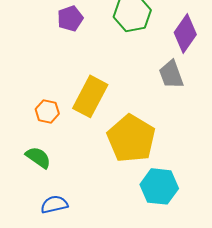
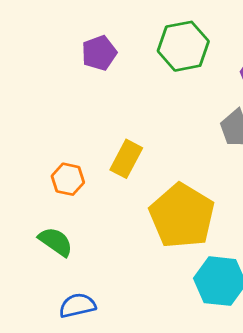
yellow rectangle: (90, 96) -> (126, 159), size x0.7

